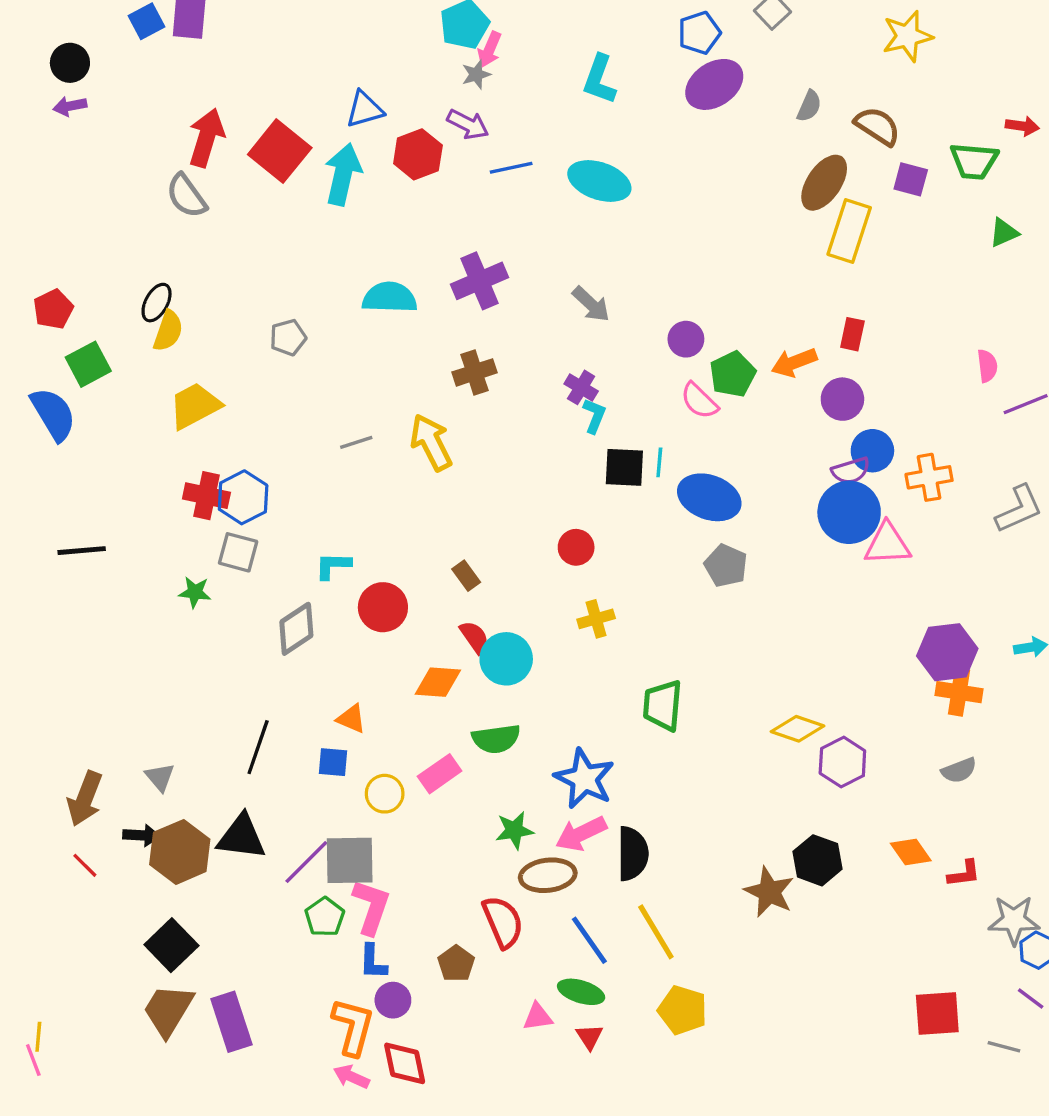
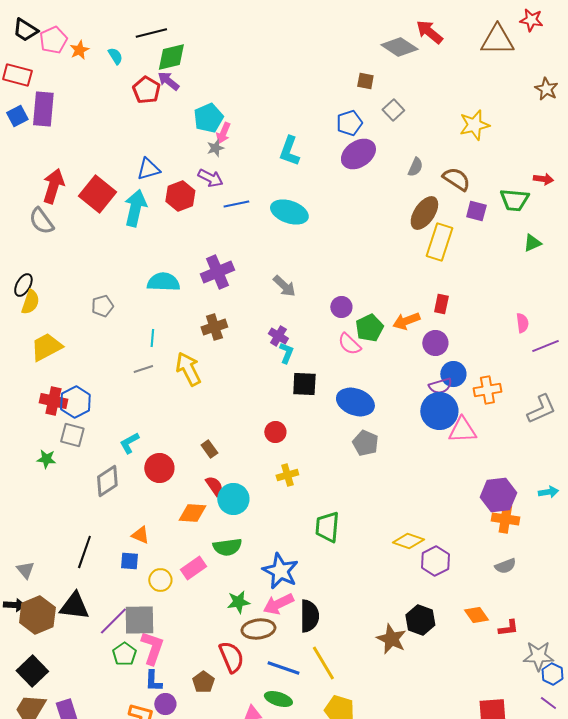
cyan line: (659, 462) -> (152, 338), moved
cyan L-shape: (333, 566) -> (129, 443), turned -30
blue line: (589, 940) -> (283, 668), turned -36

